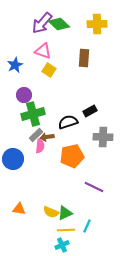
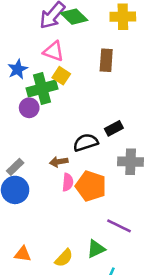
green cross: (33, 114) -> (42, 89), moved
gray rectangle: (36, 135) -> (15, 167), moved
pink semicircle: (40, 146) -> (68, 182), moved
orange pentagon: (72, 156) -> (91, 186), turned 30
yellow semicircle: (51, 212) -> (64, 258), turned -70
green triangle: (65, 213) -> (96, 249), moved

